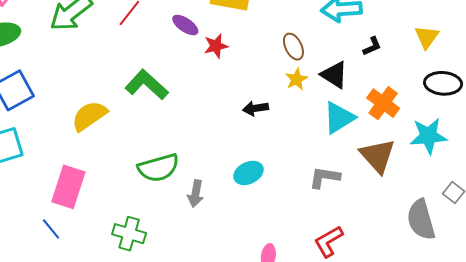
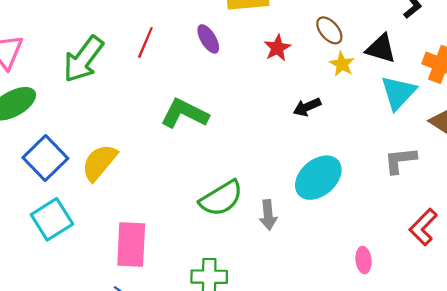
purple ellipse: (185, 25) -> (208, 39), turned 40
red star: (216, 46) -> (277, 48), moved
yellow semicircle: (89, 116) -> (99, 162), moved
cyan ellipse: (248, 173) -> (318, 178), size x1.5

